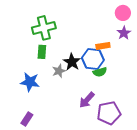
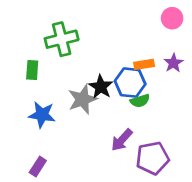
purple star: (124, 33) -> (173, 63), moved
green rectangle: (42, 52) -> (32, 70), moved
gray star: (59, 71) -> (83, 99), size x1.5

